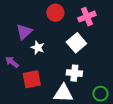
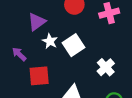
white square: (76, 43) -> (74, 45), moved
white cross: (74, 73) -> (106, 67), moved, turned 35

